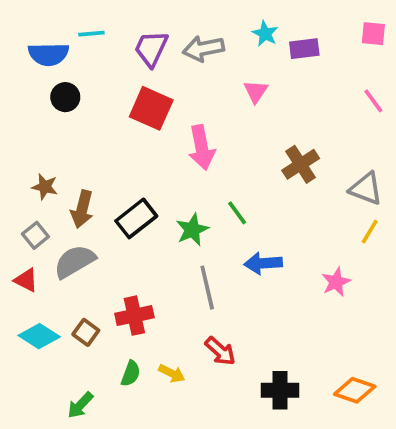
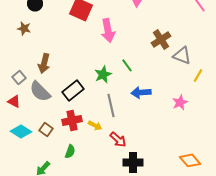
brown star: (45, 187) -> (24, 28), moved
gray triangle: (366, 189) -> (182, 55), moved
black rectangle: (136, 218) -> (73, 90), moved
gray semicircle: (75, 261) -> (40, 91), turned -105
yellow arrow: (172, 373) -> (95, 125), moved
black cross: (280, 390) -> (133, 162), moved
orange diamond: (355, 390) -> (190, 160), turned 30

